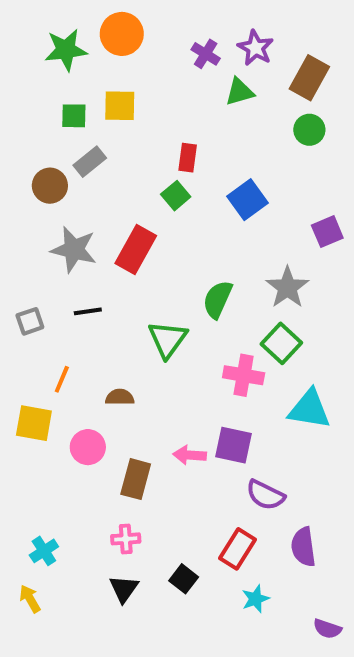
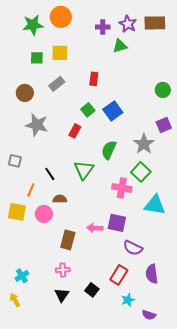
purple cross: (206, 54) -> (103, 27), turned -32
brown rectangle: (309, 78) -> (155, 23), moved, turned 60
green circle: (309, 130) -> (163, 90), moved
gray rectangle: (90, 162) -> (57, 84), moved
green square: (176, 196) -> (88, 110), moved
blue square: (247, 200) -> (113, 111), moved
purple square: (327, 232) -> (164, 125), moved
red rectangle: (136, 249) -> (75, 131), moved, size x0.6
black line: (88, 311) -> (50, 174), moved, turned 64
gray square: (30, 321) -> (15, 161), turned 32
pink circle: (88, 447) -> (44, 214), moved
purple semicircle: (327, 629) -> (149, 315), moved

